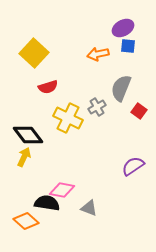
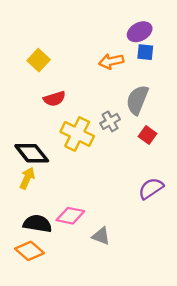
yellow square: (34, 53) -> (39, 60), size x0.7
red square: (139, 111) -> (148, 135), moved
black semicircle: (47, 203) -> (37, 224), moved

